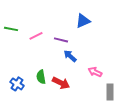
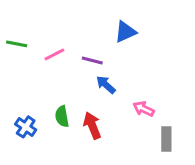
red arrow: (61, 83) -> (92, 125), turned -138

